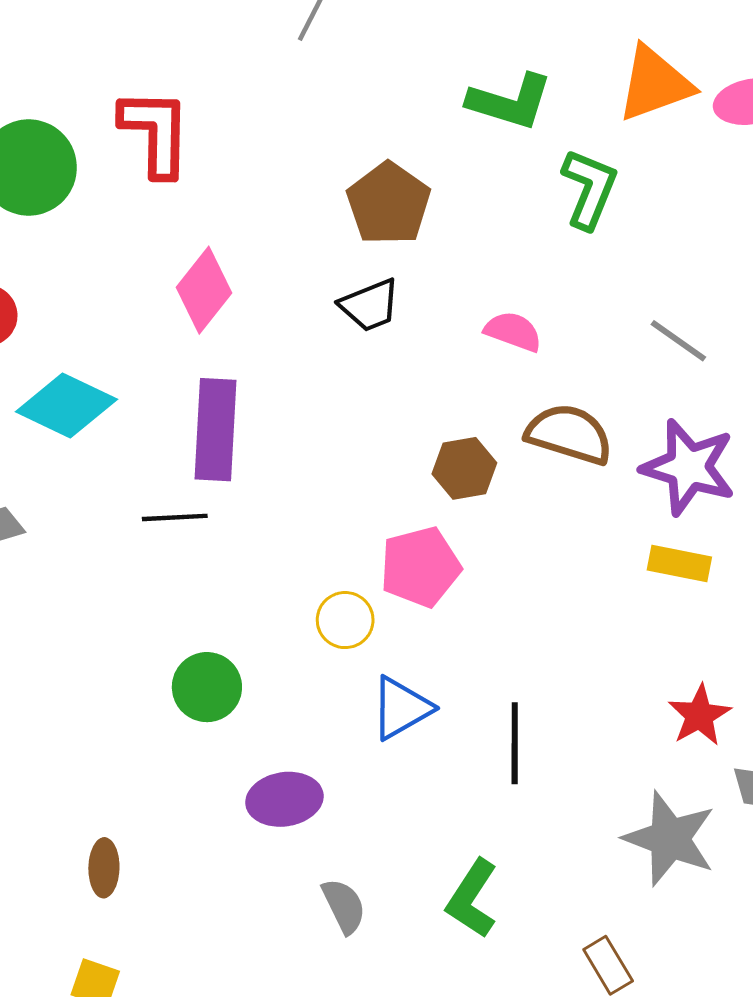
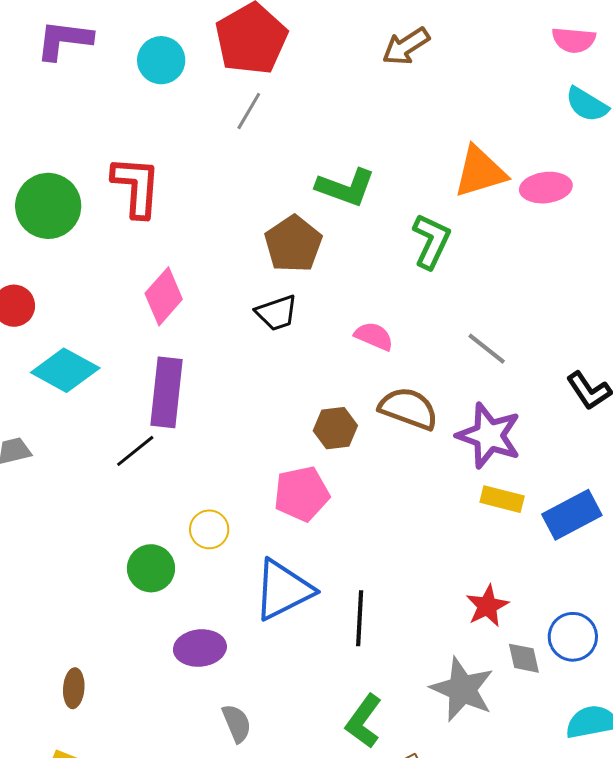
green L-shape: (510, 102) -> (346, 187), moved
black line: (175, 517) -> (135, 451), turned -39
yellow rectangle: (679, 563) -> (502, 499), moved
yellow circle: (345, 620) -> (209, 529), moved
blue triangle: (401, 708) -> (283, 590), size x1.4
green L-shape: (472, 899) -> (364, 721), moved

